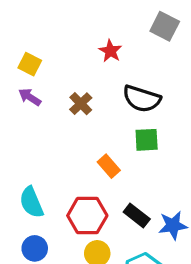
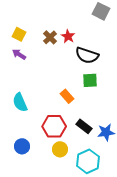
red star: (110, 51) -> (68, 36), moved
brown cross: (81, 104) -> (50, 37), moved
cyan semicircle: (31, 202) -> (20, 102), moved

